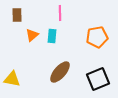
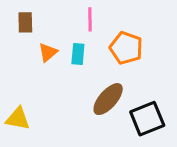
orange pentagon: (97, 37) -> (126, 48), moved, turned 30
brown ellipse: (60, 72) -> (108, 99), moved

